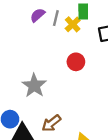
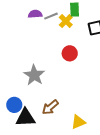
purple semicircle: (38, 15) -> (35, 14), turned 40
gray line: (56, 18) -> (51, 16), turned 56

